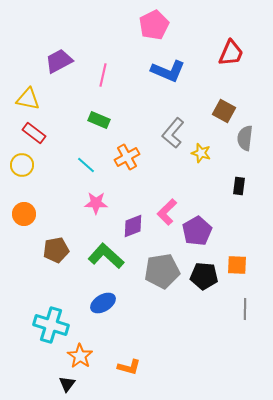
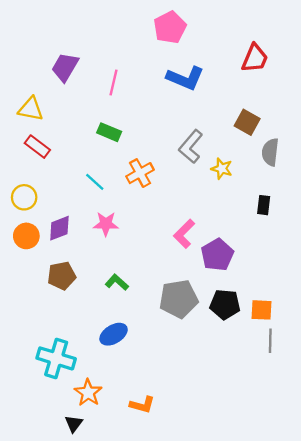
purple trapezoid: (59, 61) -> (65, 67), turned -32
yellow circle: (22, 165) -> (24, 197), moved
purple diamond: (133, 226) -> (59, 228), moved
green L-shape: (106, 256) -> (117, 282), size x0.6
orange square: (237, 265) -> (261, 310), moved

